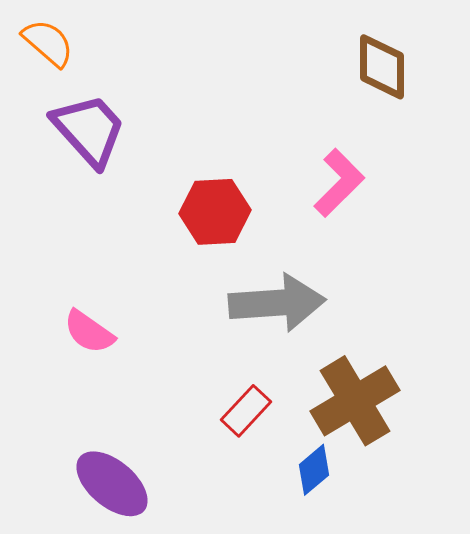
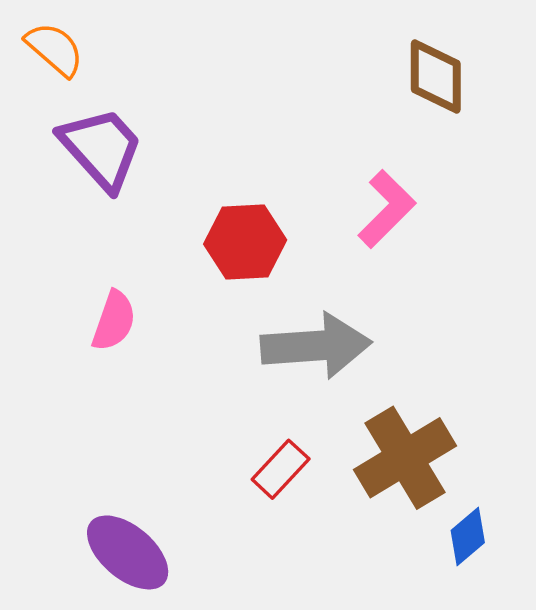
pink semicircle: (89, 332) -> (114, 321), moved, turned -106
blue diamond: (314, 470) -> (468, 537), moved

